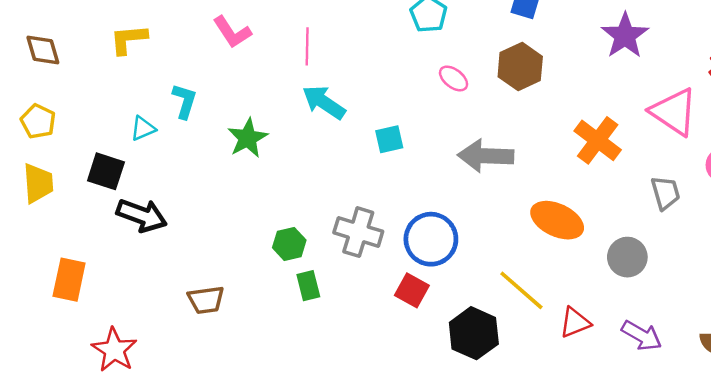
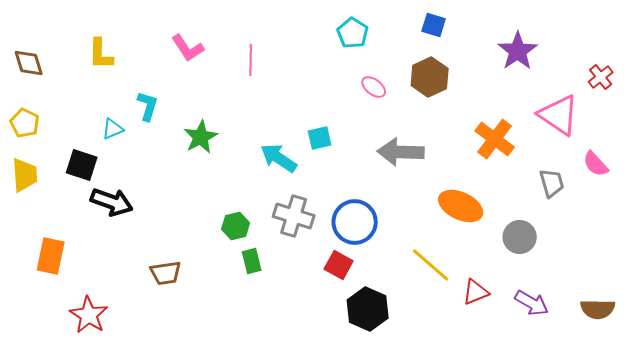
yellow L-shape: (129, 39) -> (101, 54), turned -84
cyan arrow: (324, 102) -> (279, 158), moved
black hexagon: (474, 333) -> (368, 309), moved

